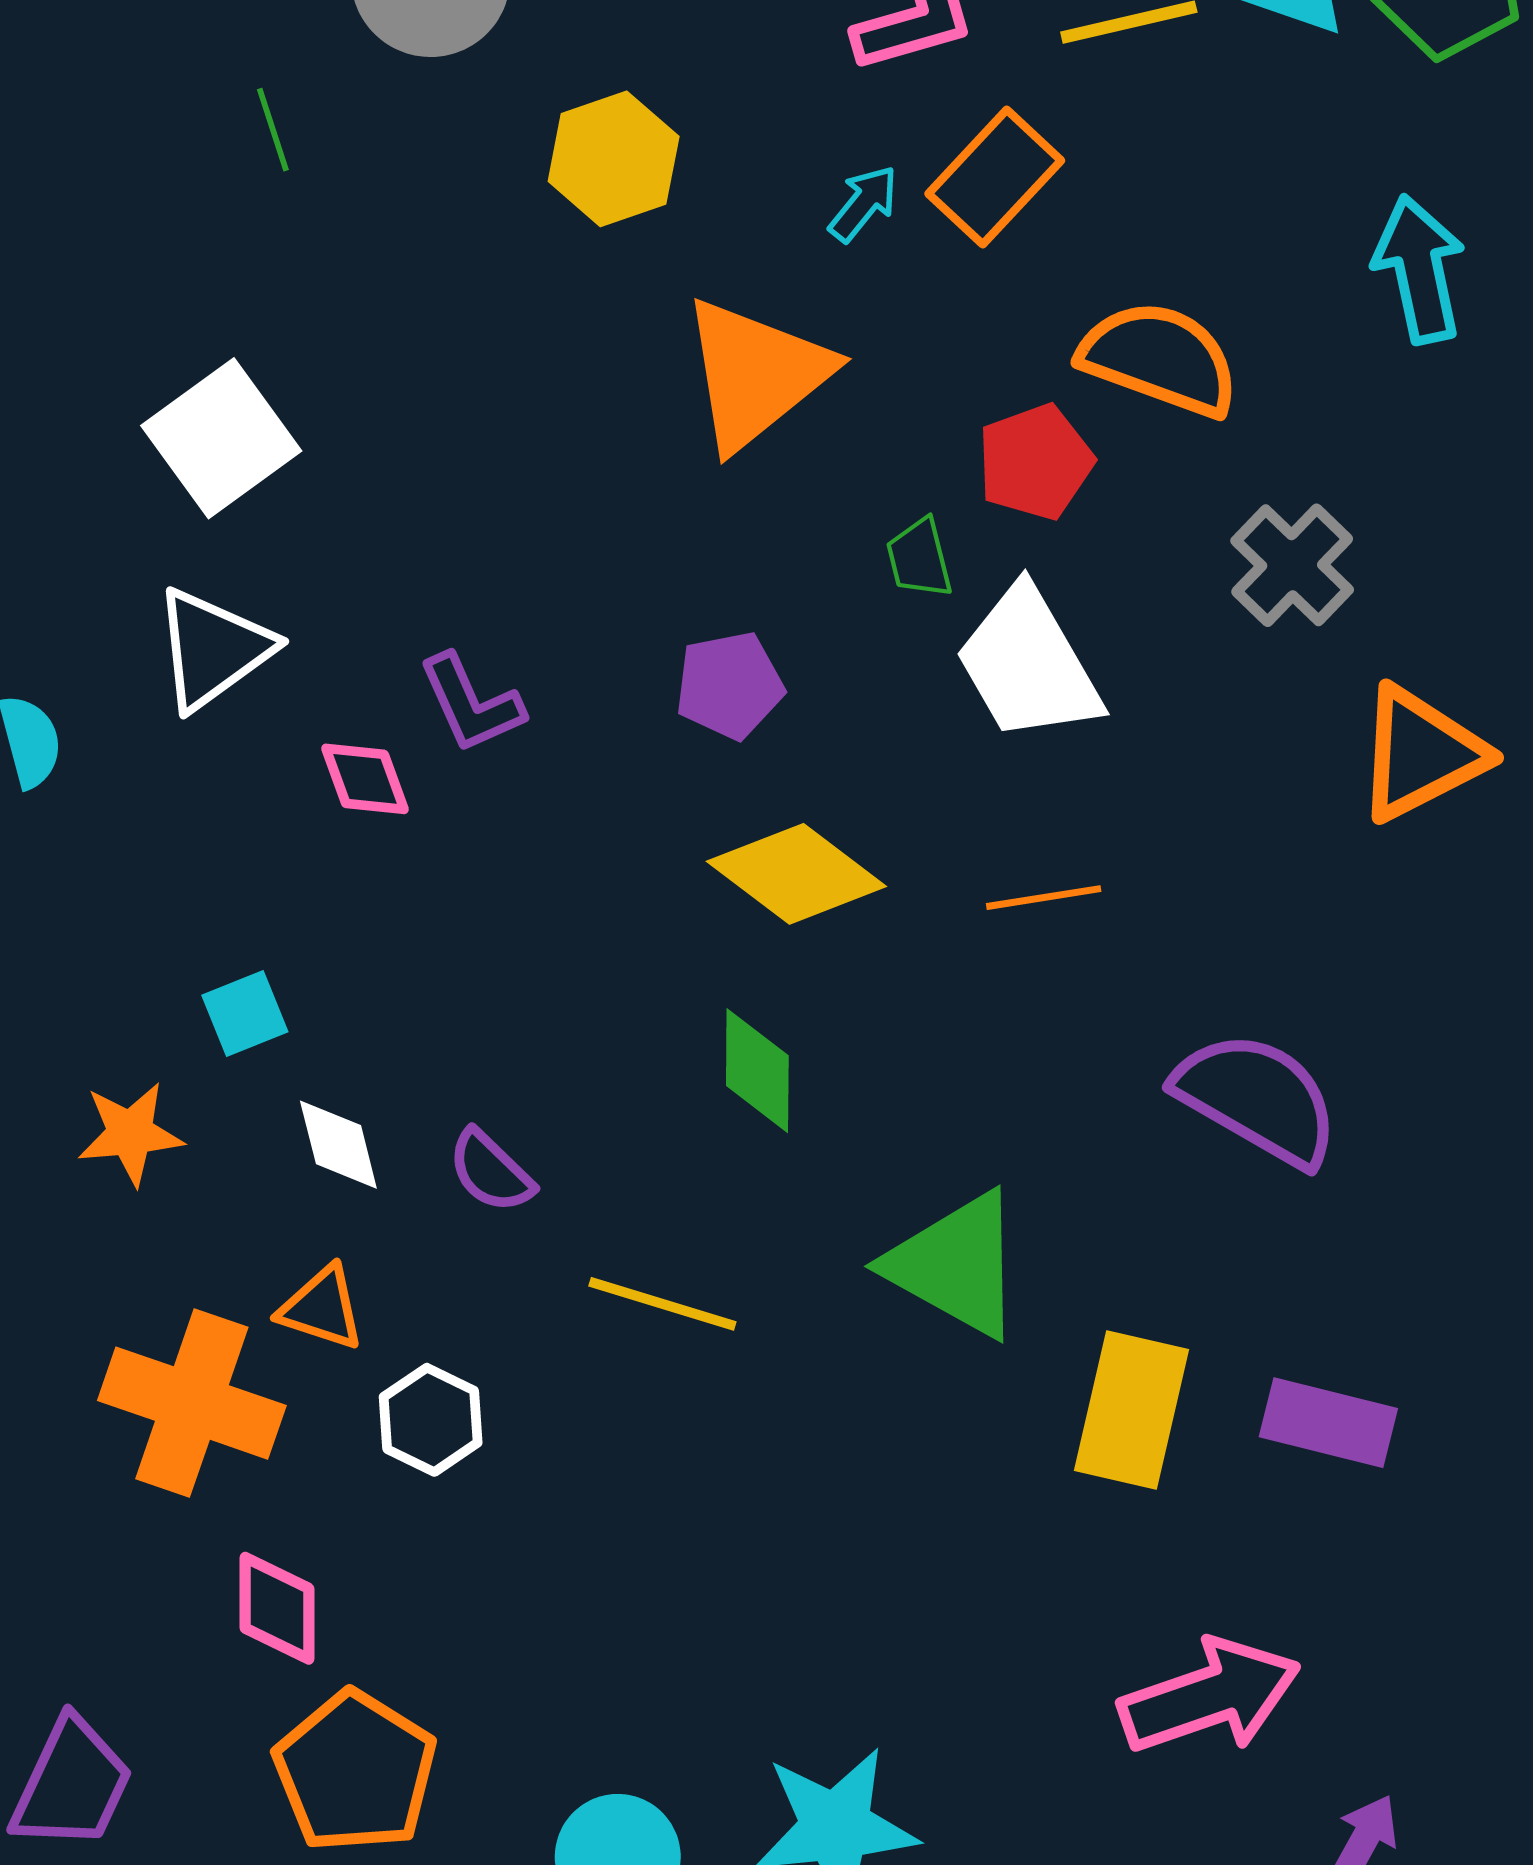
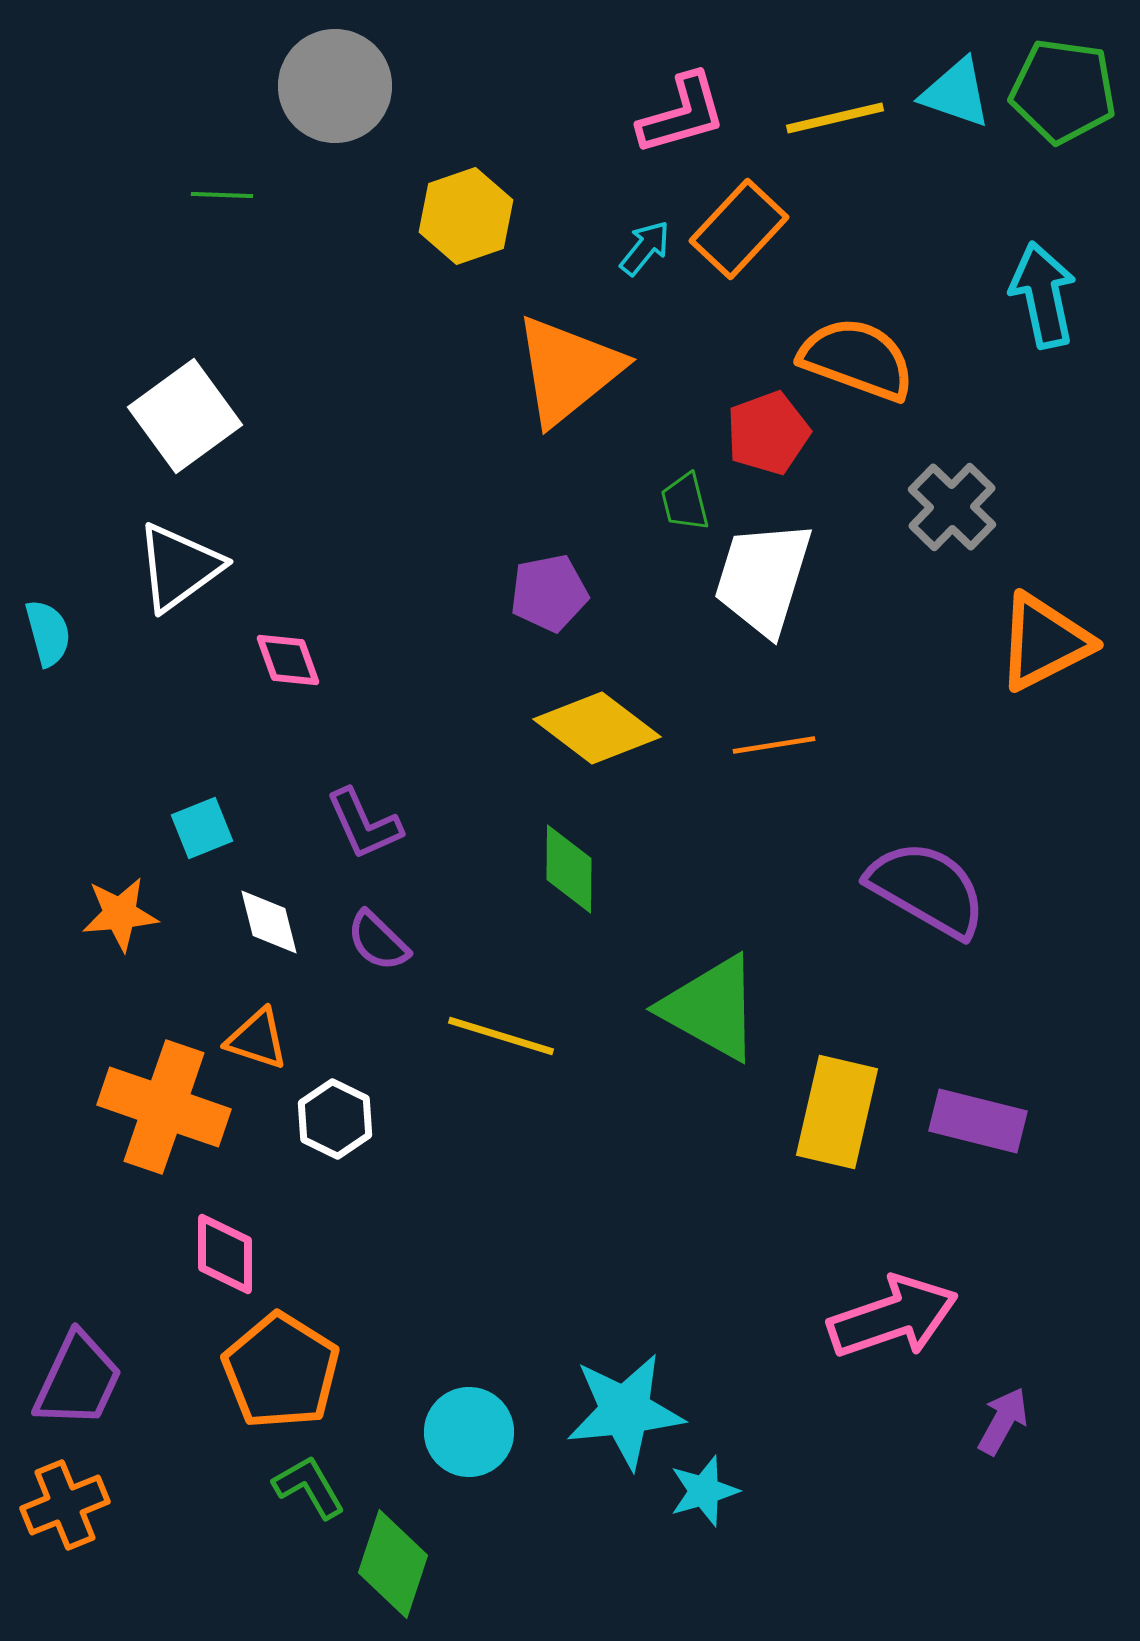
green line: (273, 130) -> (222, 195), turned -70
white trapezoid: (1028, 664) -> (763, 578), turned 47
purple L-shape: (471, 703) -> (364, 824), moved

